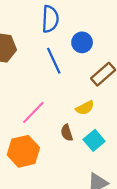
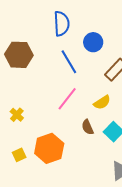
pink line: (33, 112) -> (67, 99), moved

